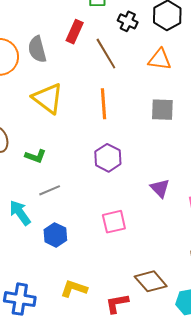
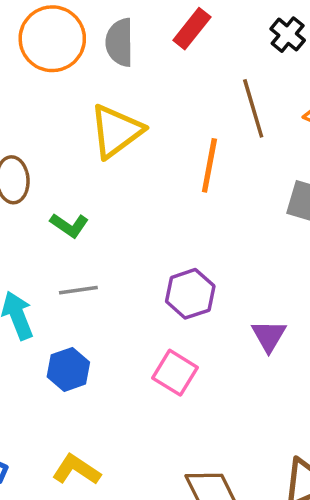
brown line: (106, 54) -> (253, 108), moved
yellow triangle: (48, 98) -> (116, 131), turned 32
purple hexagon: (108, 158) -> (190, 294), moved
pink square: (114, 222) -> (175, 373), turned 30

